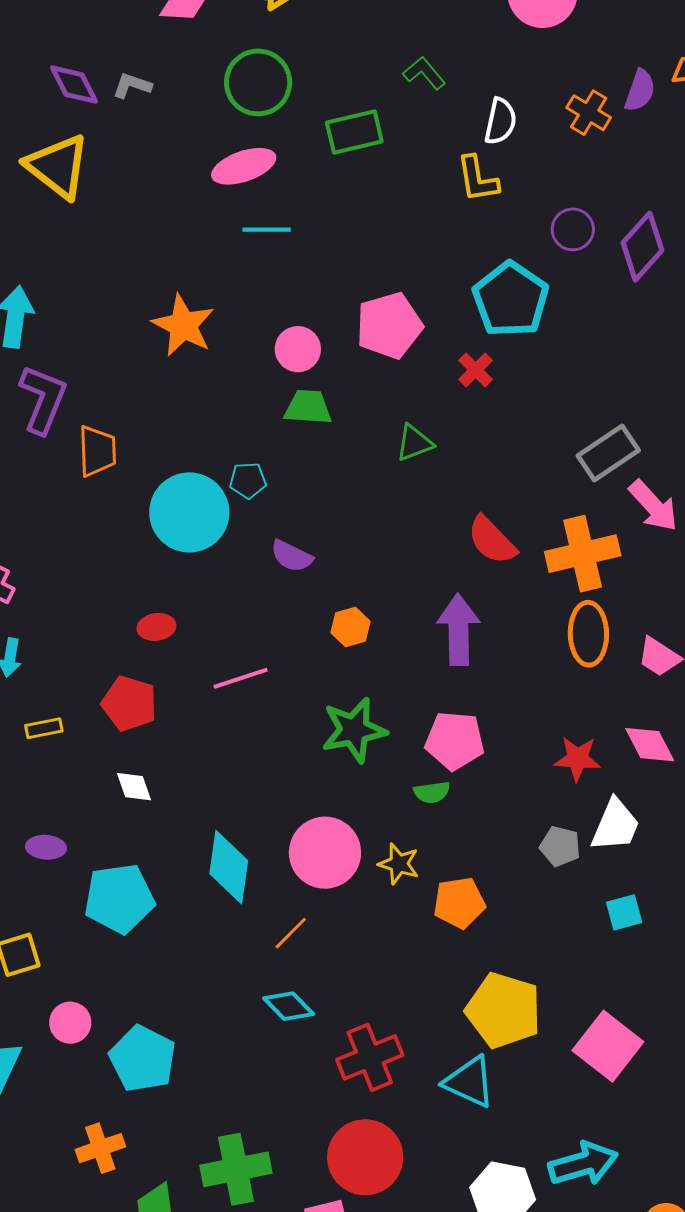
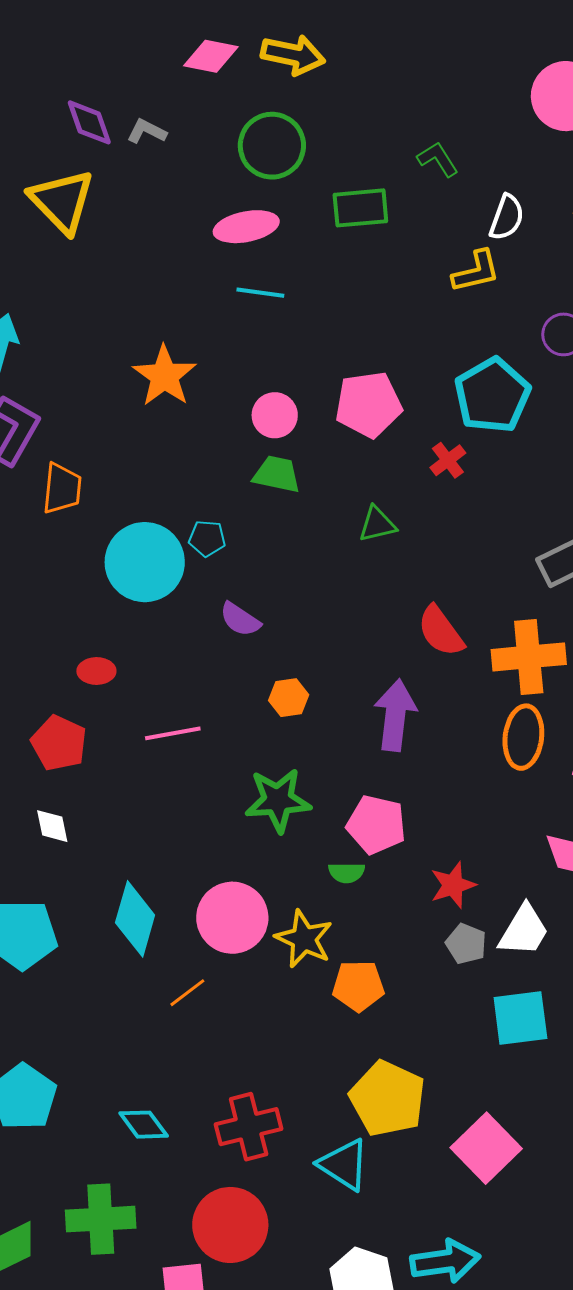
yellow L-shape: (478, 179) -> (476, 271), turned -102
red star: (577, 759) -> (453, 885), moved, turned -30
yellow star: (399, 864) -> (304, 939), size x1.4
cyan square: (624, 912) -> (520, 1018), size x1.6
cyan diamond: (289, 1006) -> (144, 1125), moved

